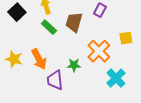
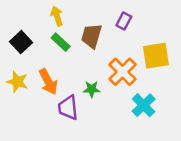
black square: (17, 12) -> (21, 42), moved
yellow square: (126, 38) -> (156, 56), size x1.6

